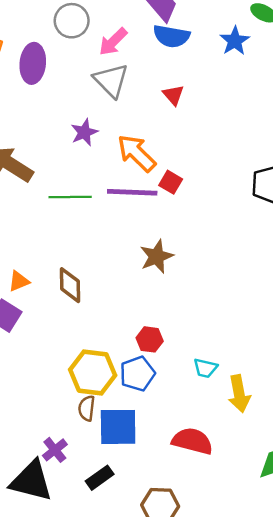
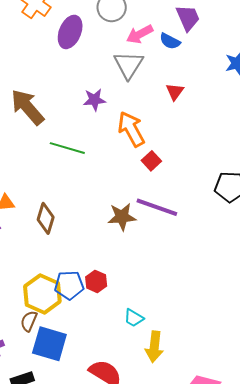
blue semicircle: (171, 36) -> (170, 41), moved, size x0.7
purple line: (132, 192) -> (157, 207), moved
blue pentagon: (137, 374) -> (69, 285), moved

